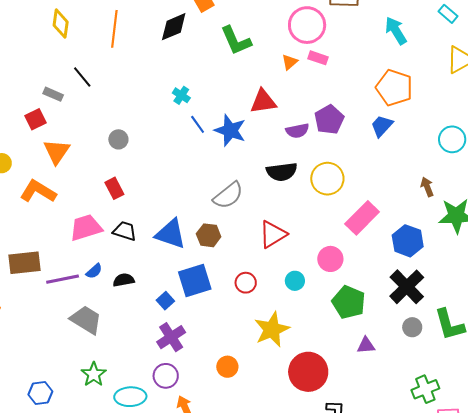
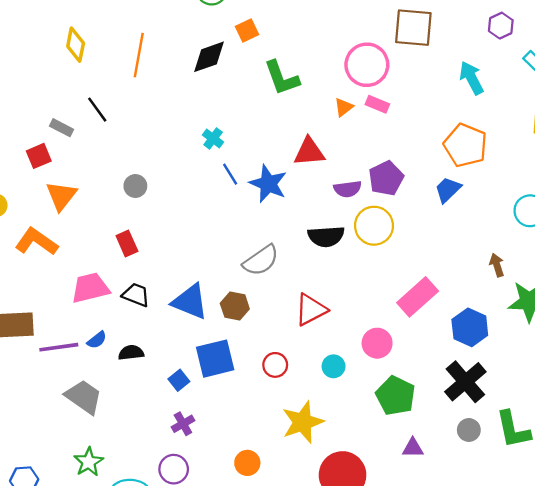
yellow circle: (327, 179) -> (374, 226), moved
purple cross: (171, 337) -> (183, 424), size x0.7

